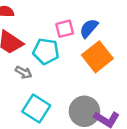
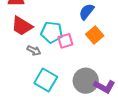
pink square: (65, 29) -> (65, 41), moved
orange square: (97, 57) -> (95, 35), size x0.7

